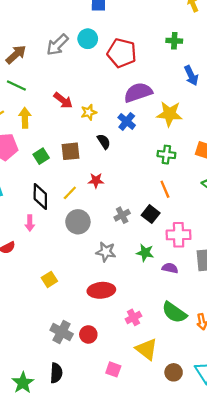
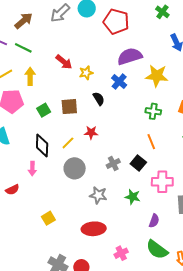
green cross: (174, 41) -> (162, 12), turned 32
purple semicircle: (170, 268) -> (154, 221), moved, turned 96

